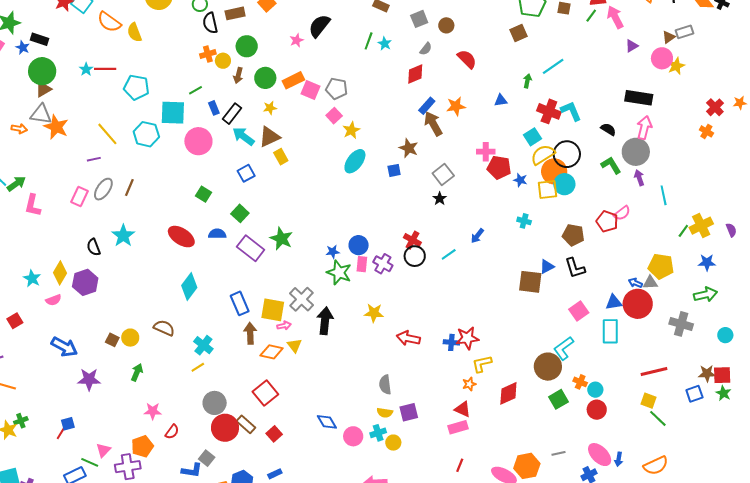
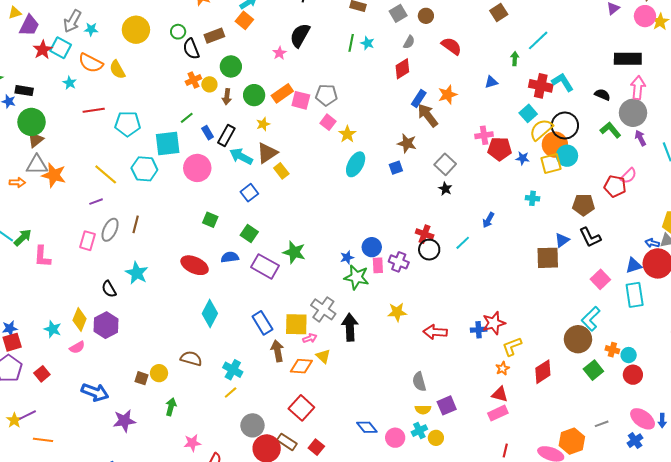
cyan star: (86, 69) -> (70, 83), moved

